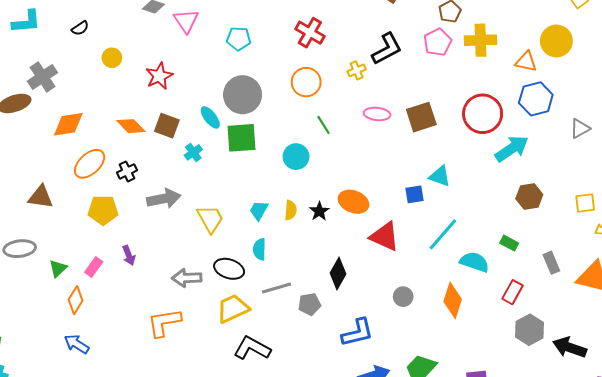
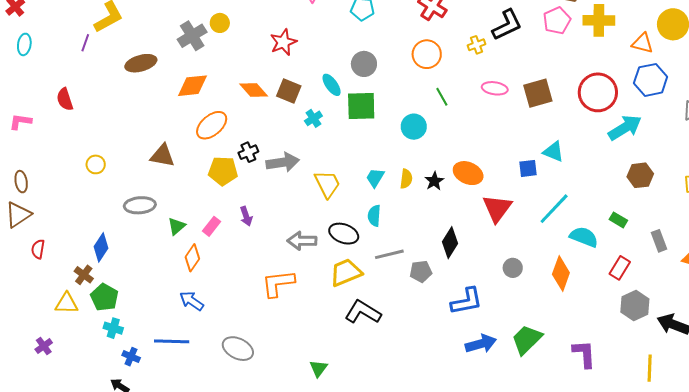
yellow circle: (112, 58) -> (220, 23), moved
gray cross: (43, 77) -> (192, 36), moved
gray circle: (243, 95) -> (364, 64), size x0.7
black cross: (127, 171) -> (248, 152), moved
red triangle: (385, 236) -> (497, 208), turned 40

